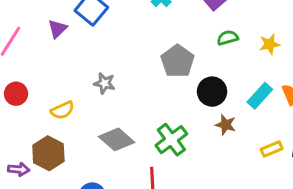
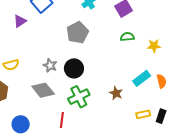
purple triangle: (57, 29) -> (20, 21), moved
gray pentagon: (178, 61) -> (77, 33), moved
gray star: (104, 83) -> (50, 65), moved
black circle: (212, 92) -> (74, 68), moved

